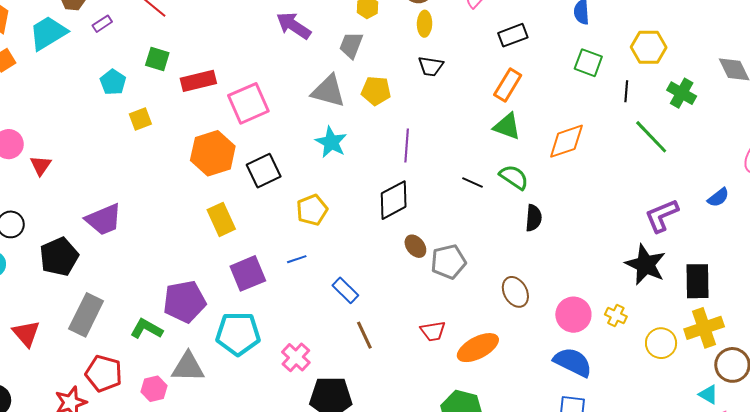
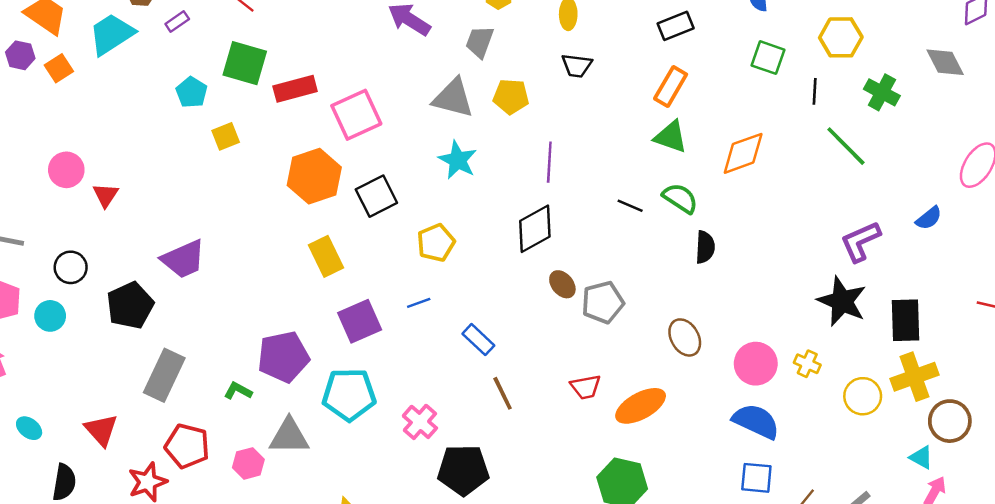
green square: (157, 59) -> (245, 63), size x1.5
green L-shape: (147, 329) -> (238, 391), size x0.7
red triangle: (26, 333) -> (101, 430), moved

